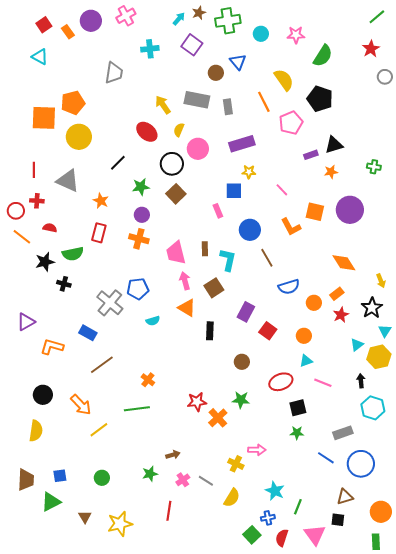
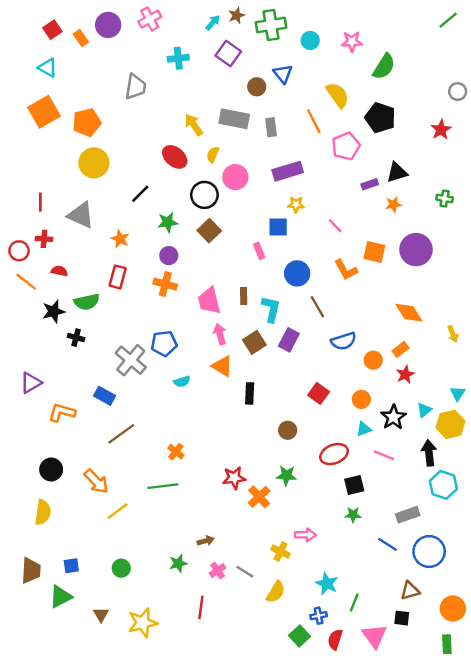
red star: (371, 49) -> (441, 130), moved
orange square: (44, 118) -> (44, 112), moved, turned -32
black star: (372, 308) -> (393, 417), moved
purple rectangle: (246, 312) -> (289, 340), moved
black arrow: (361, 381) -> (429, 453), size x1.5

